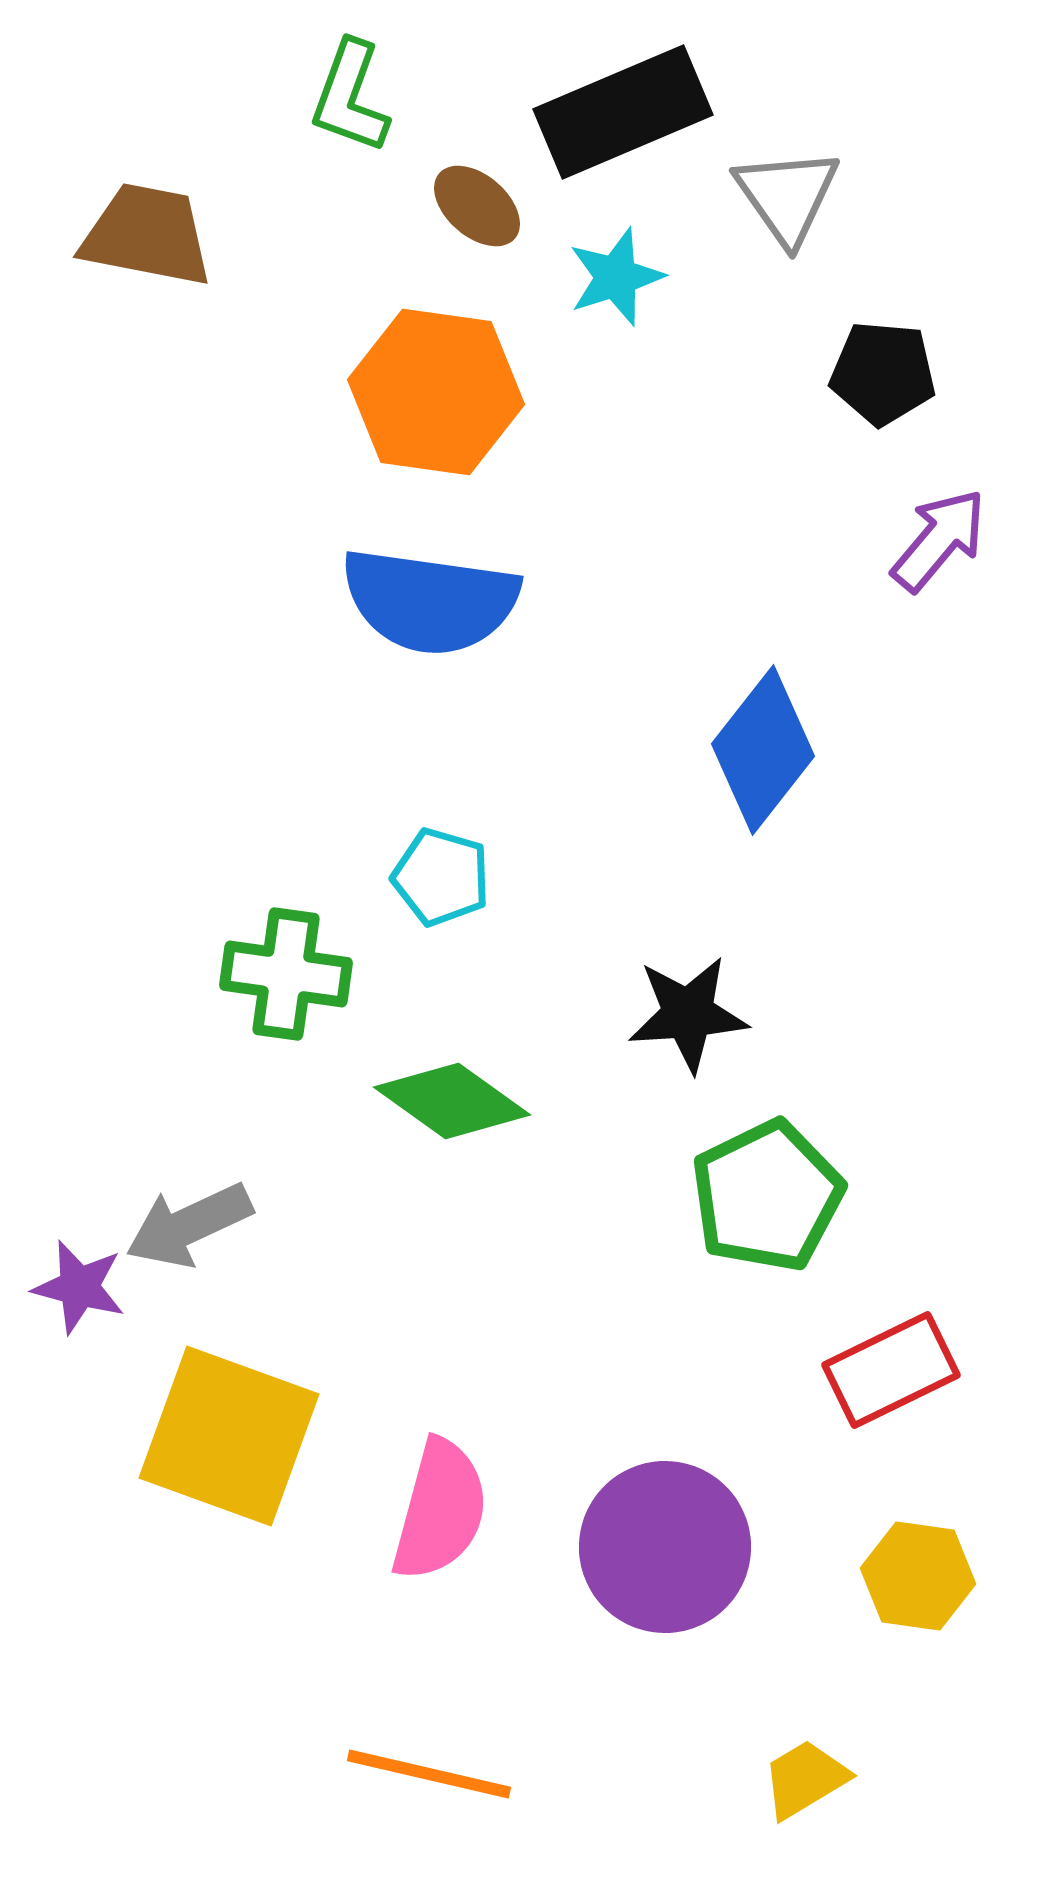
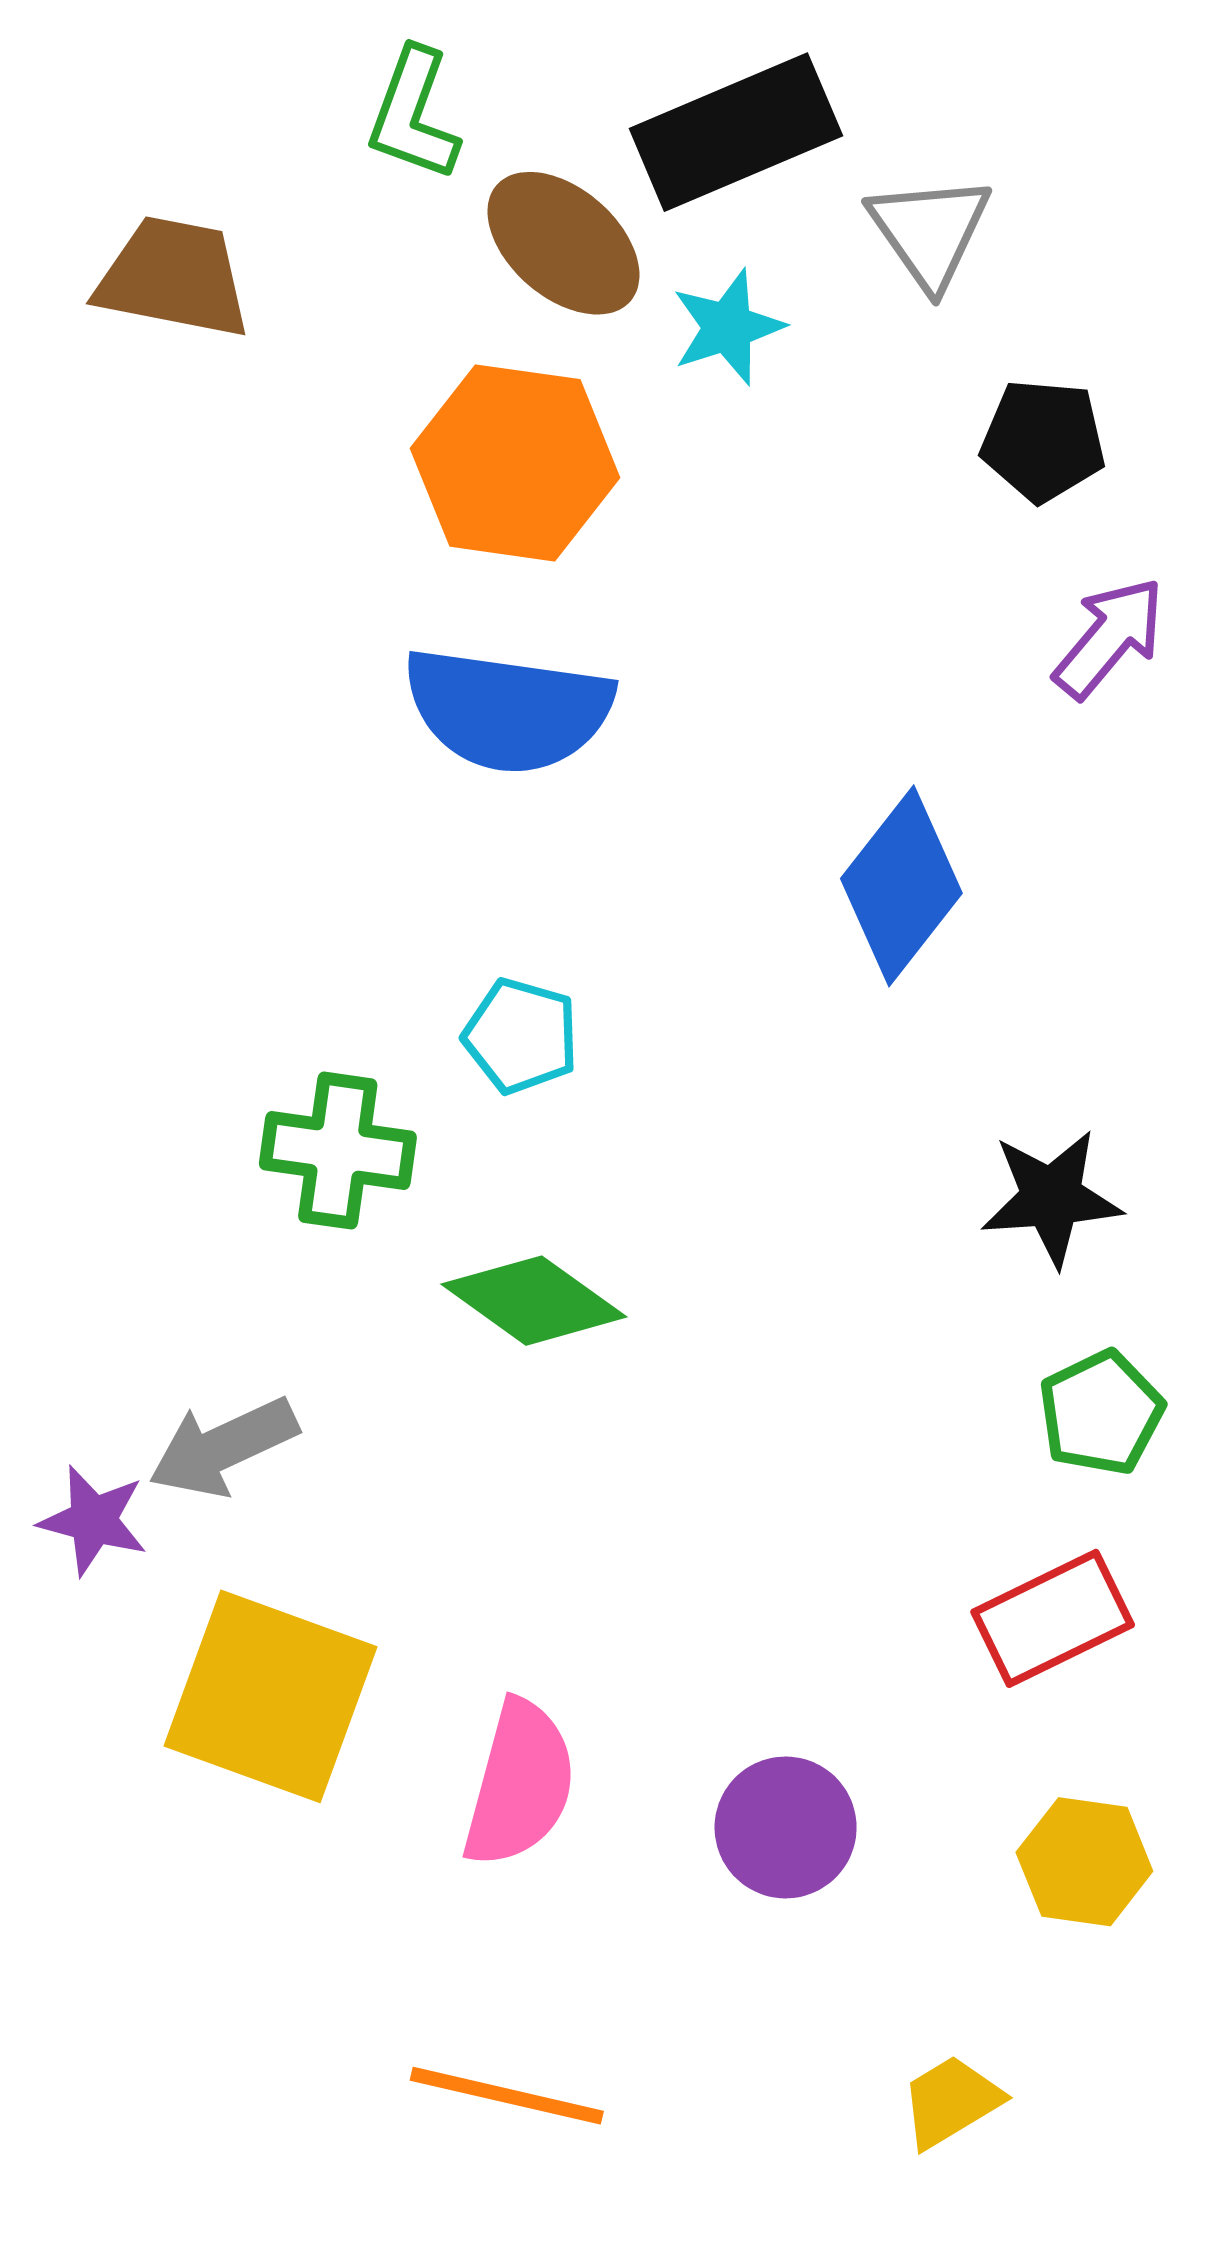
brown ellipse: (477, 206) -> (563, 243), size x1.5
black star: (688, 1014) -> (1051, 1198), moved
green pentagon: (767, 1196) -> (1101, 1413), moved, size x0.7
purple circle: (665, 1547) -> (786, 1827), size x0.7

